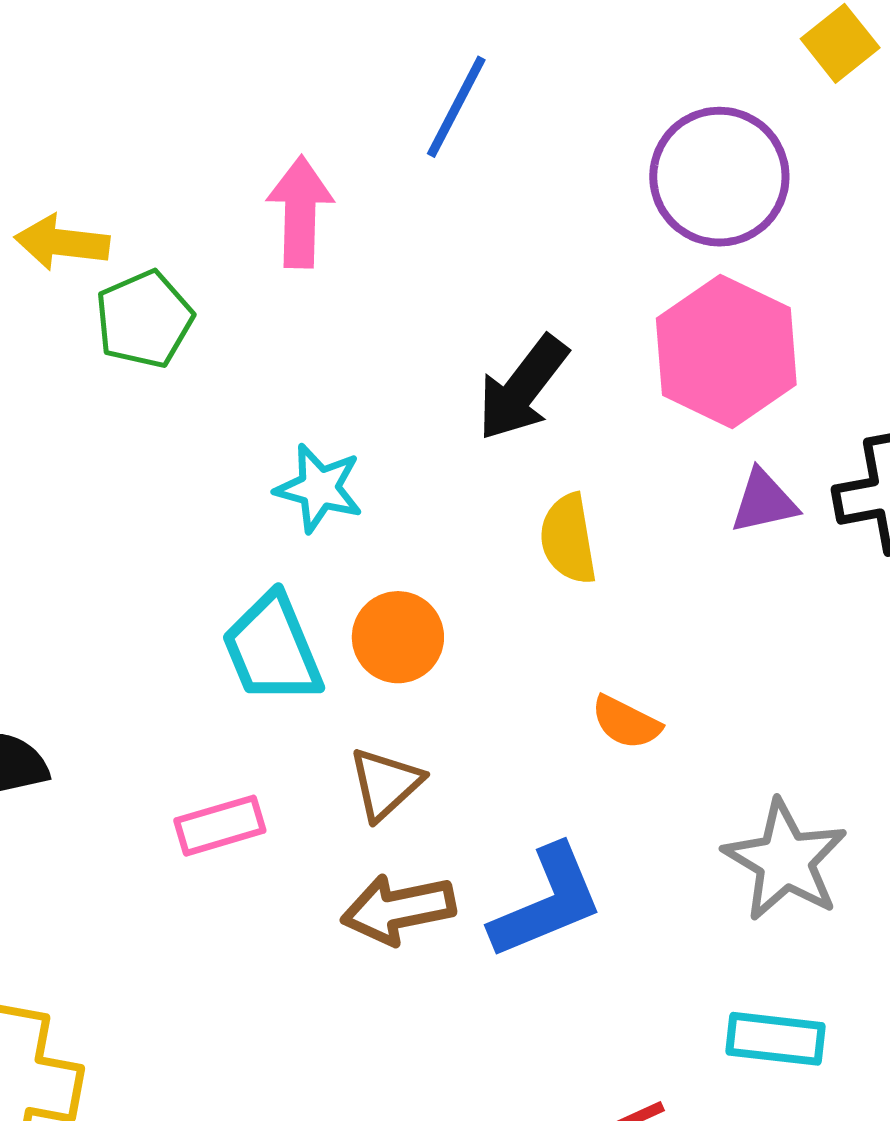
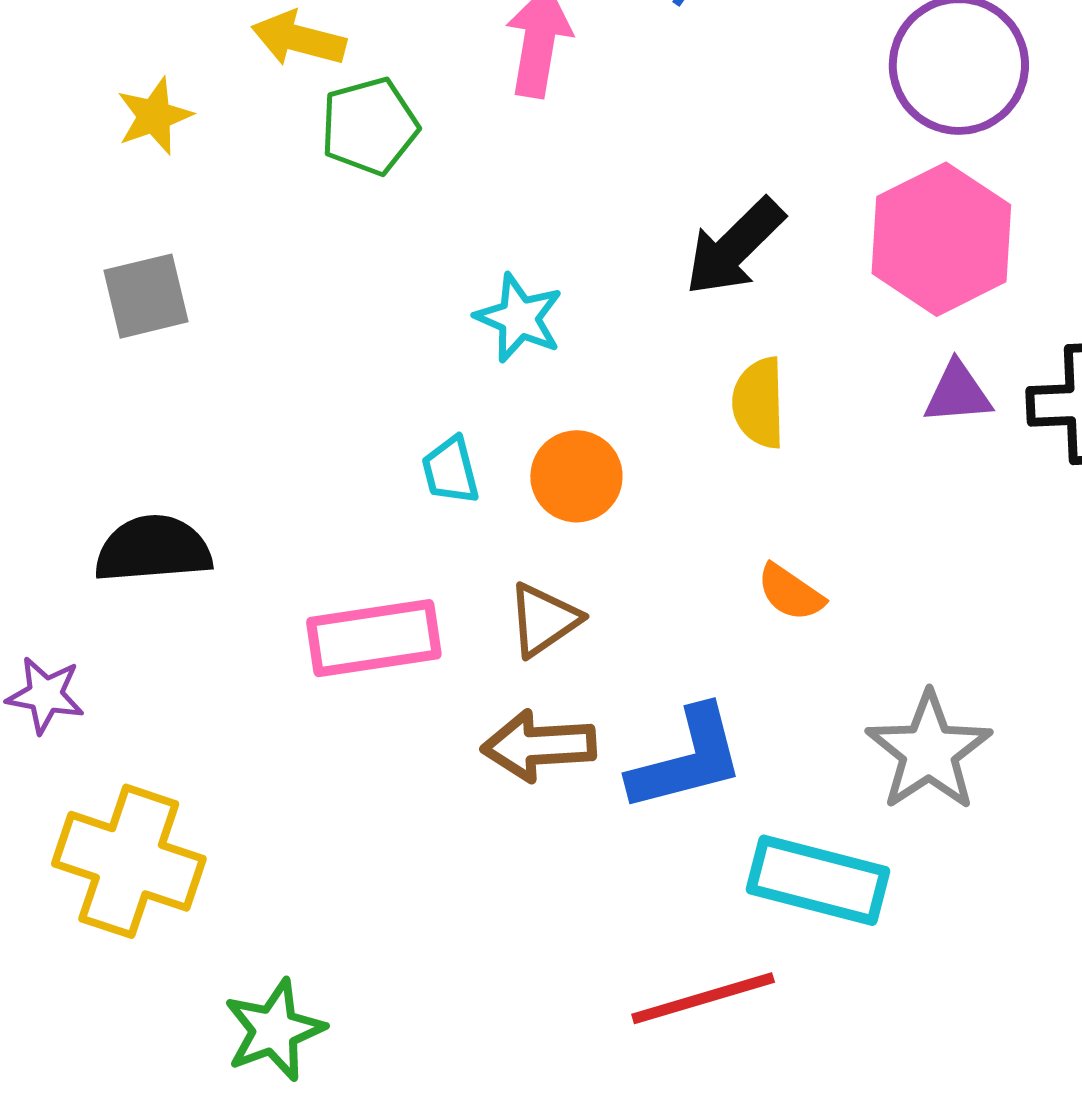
cyan trapezoid: (272, 649) -> (450, 470), size x0.6
pink rectangle: (220, 826) -> (374, 638), size x1.5
cyan rectangle: (775, 1039) -> (818, 880), moved, size x1.4

